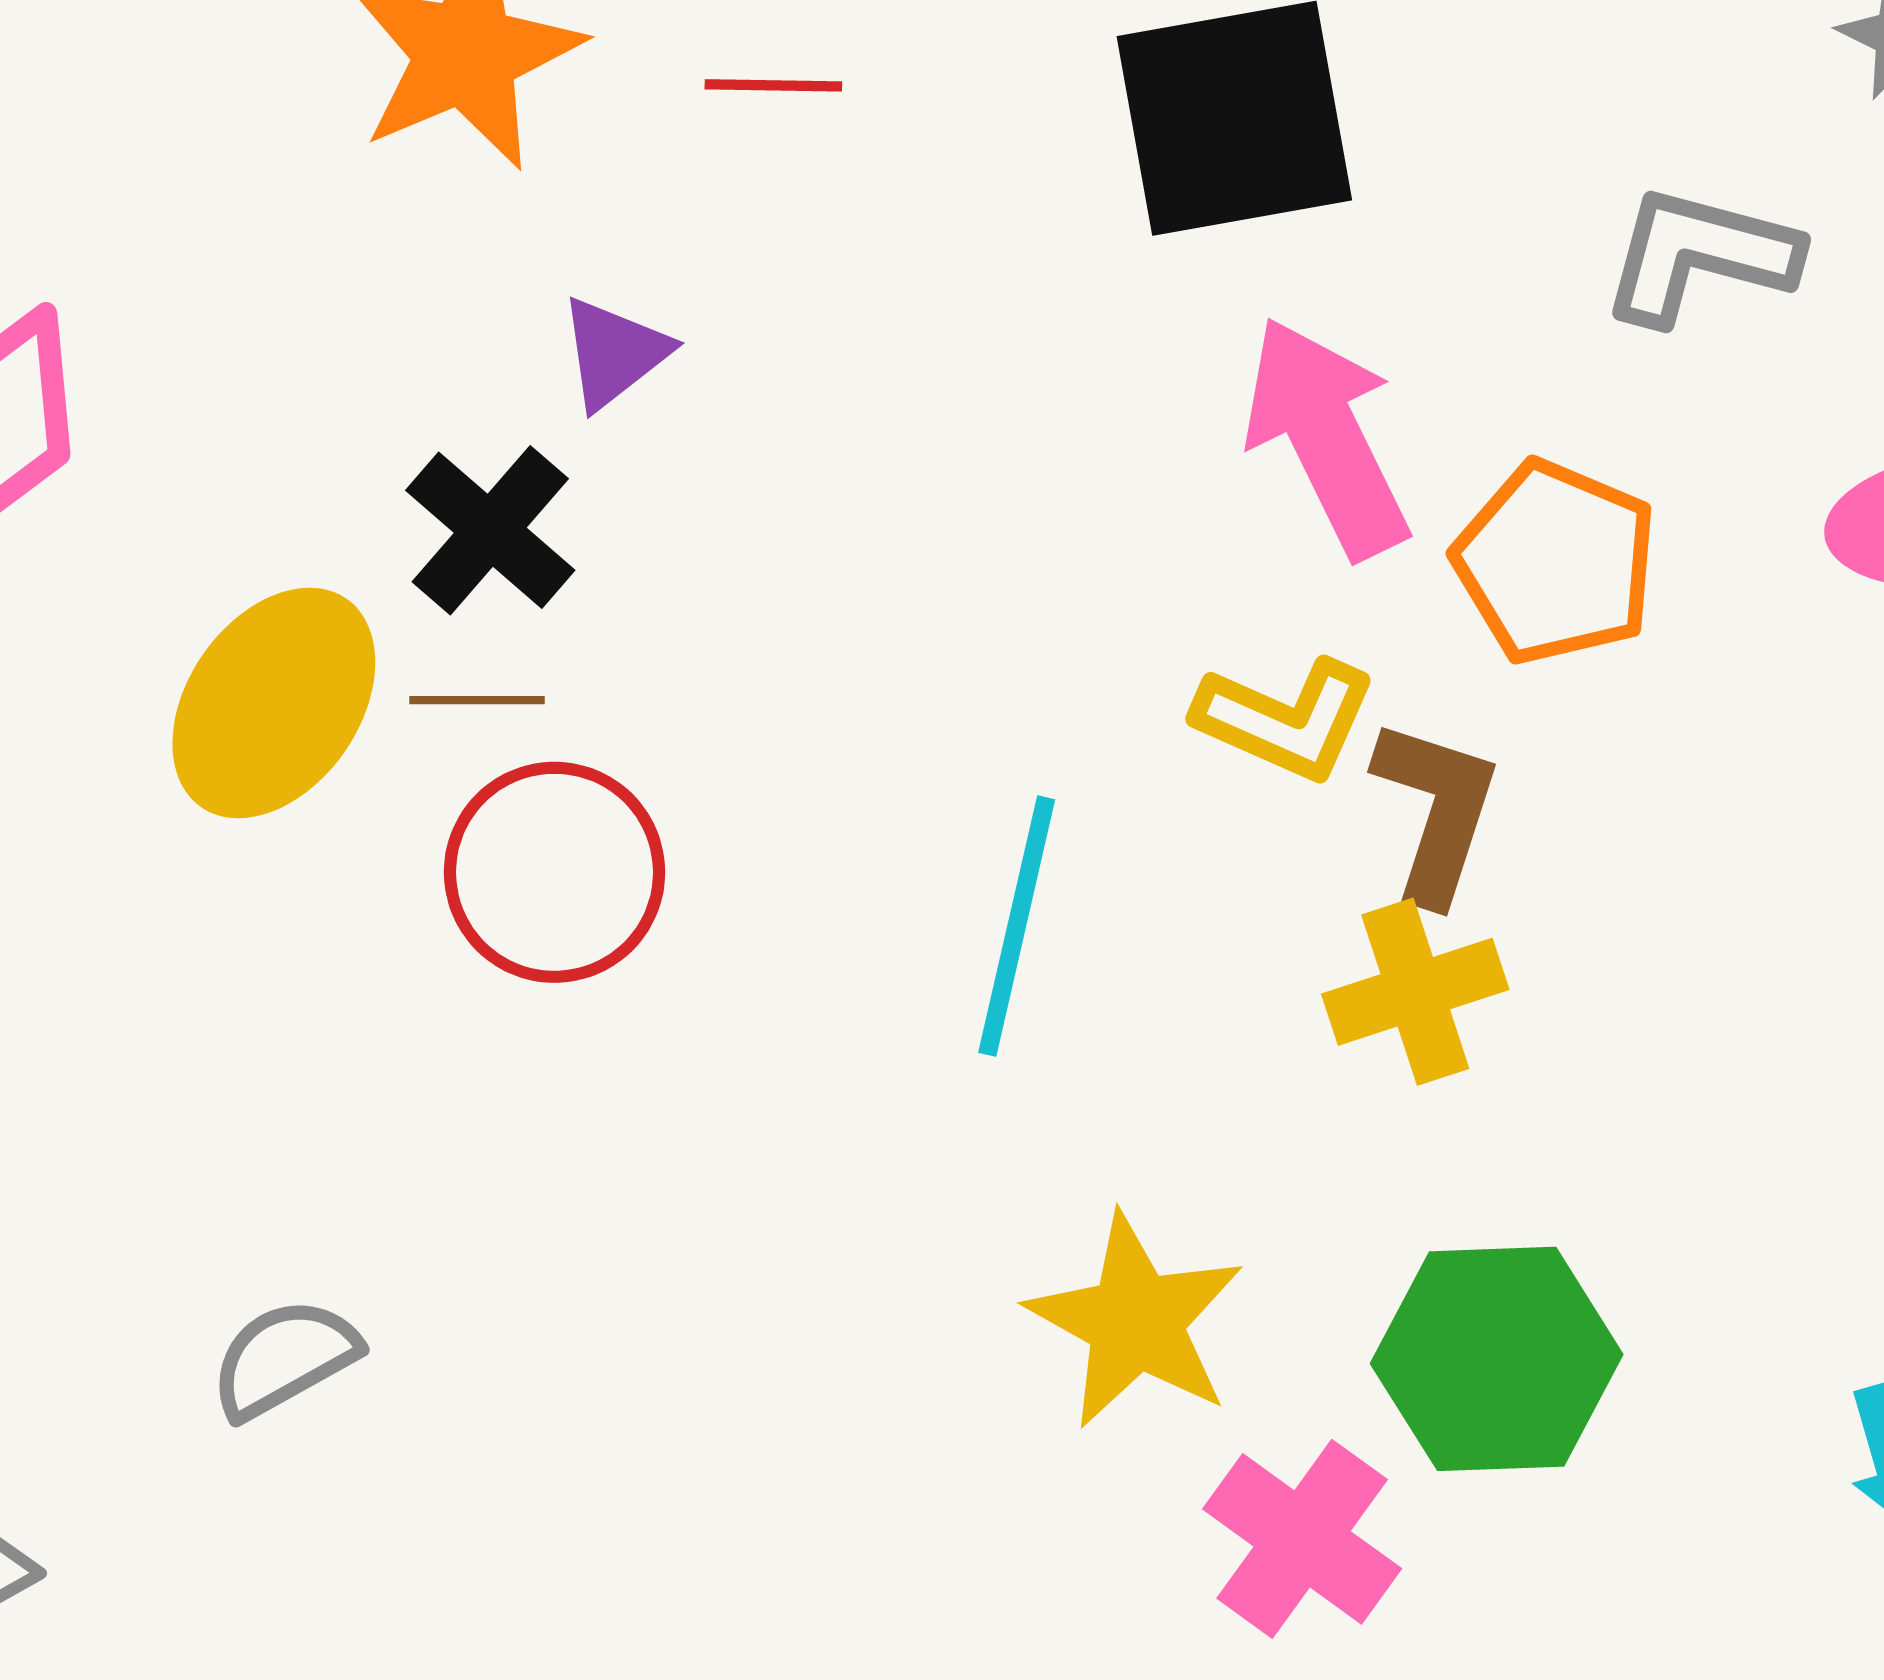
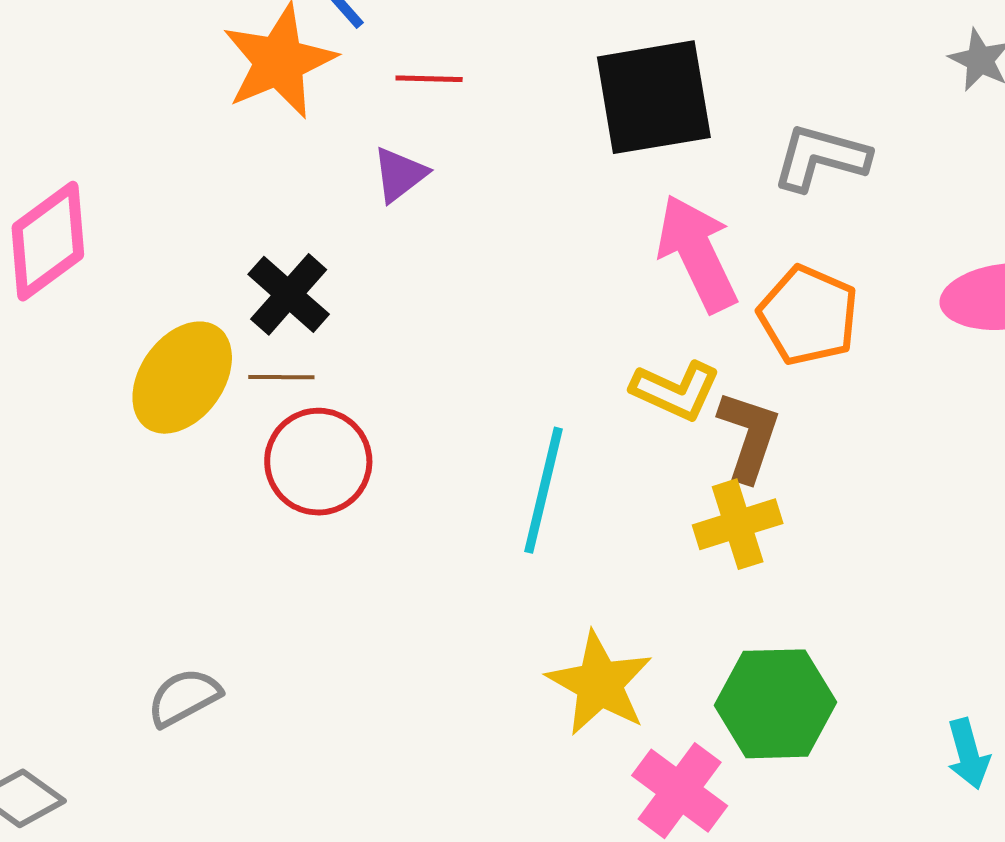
gray L-shape: (1700, 255) -> (821, 157), moved
purple triangle: (614, 353) -> (400, 174), moved

